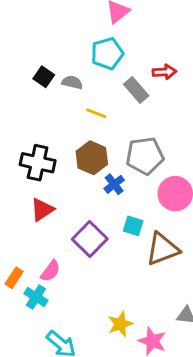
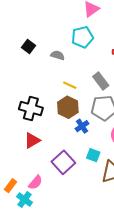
black square: (44, 77) -> (28, 47), moved
gray rectangle: (136, 90) -> (101, 81), moved
yellow line: (96, 113) -> (70, 85), moved

